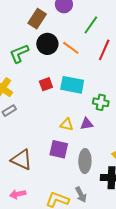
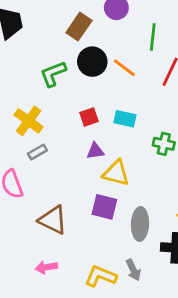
green line: (91, 25) -> (153, 37), turned -30
cyan rectangle: (72, 85) -> (125, 119), size x0.7
yellow triangle: (67, 124) -> (116, 173), size x1.5
purple triangle: (87, 124) -> (95, 151), moved

